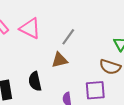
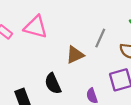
gray line: (68, 37) -> (100, 38), moved

